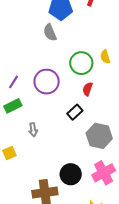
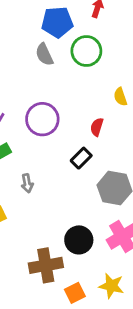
yellow semicircle: (105, 57) -> (120, 97), moved
green circle: (81, 63) -> (86, 51), moved

